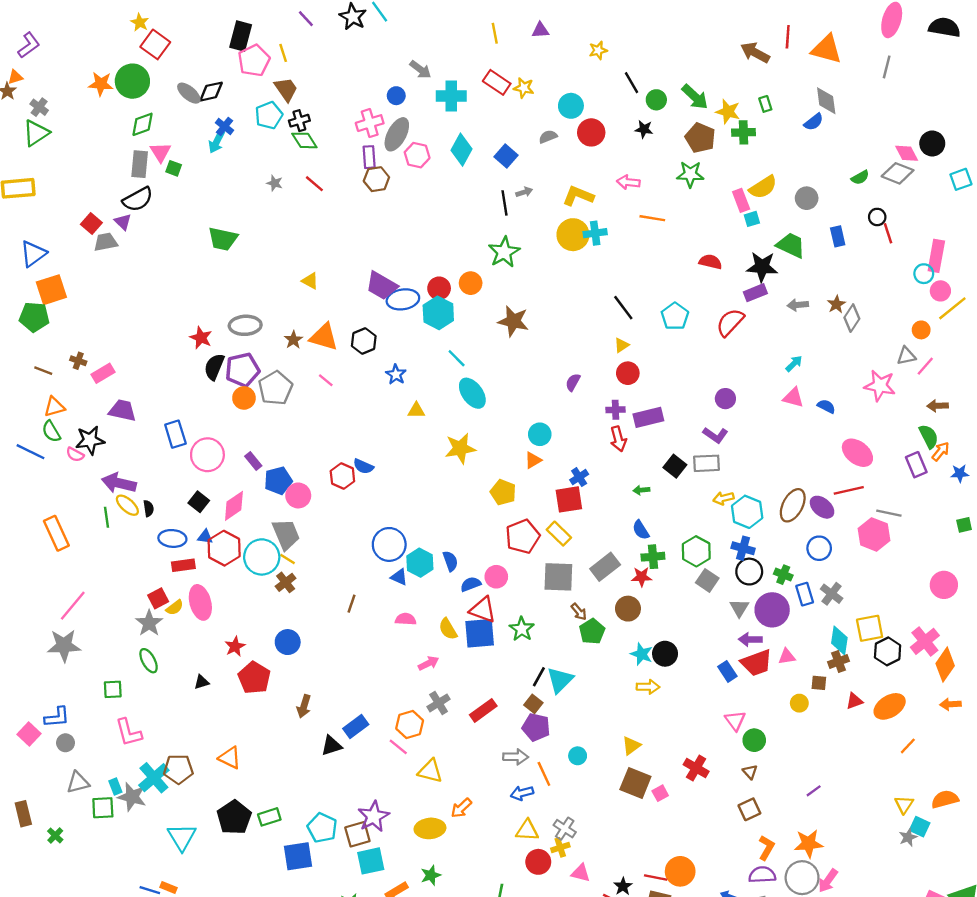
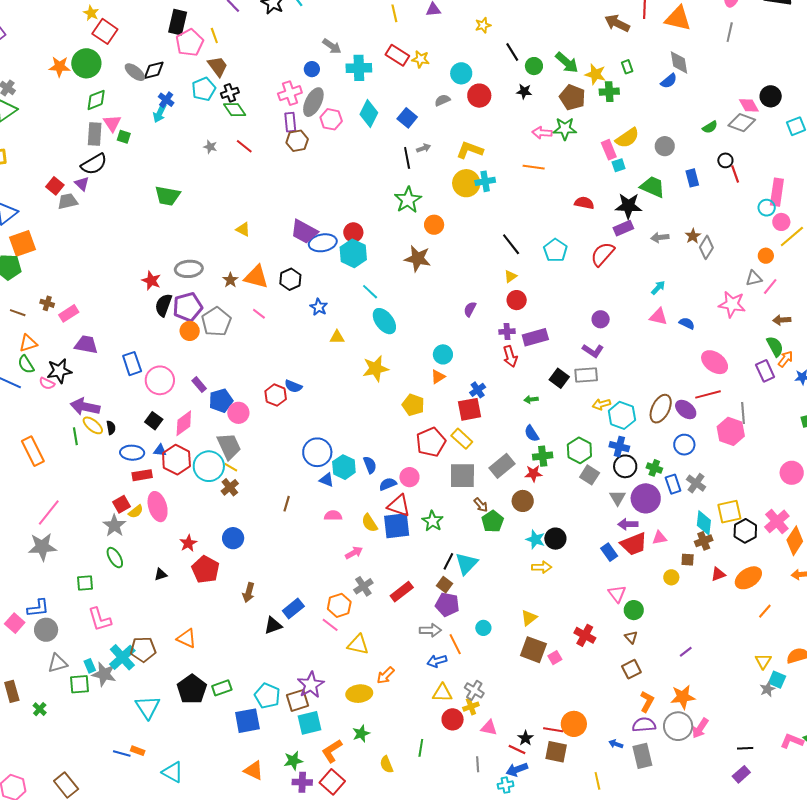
pink arrow: (628, 182) -> (542, 133), moved
orange circle: (471, 283) -> (434, 225), moved
gray line: (889, 513) -> (743, 413), turned 75
gray circle: (66, 743) -> (46, 630), size x1.5

